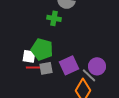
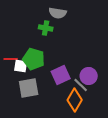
red line: (33, 67) -> (11, 59), moved
gray square: (46, 68) -> (29, 88), moved, size x1.5

